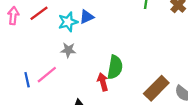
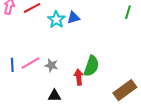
cyan star: (68, 22) -> (56, 20), turned -30
gray star: (68, 50) -> (51, 65), moved

